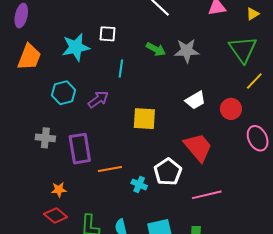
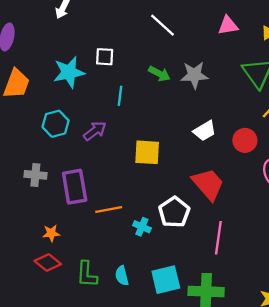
pink line: (207, 195) -> (218, 238), turned -68

